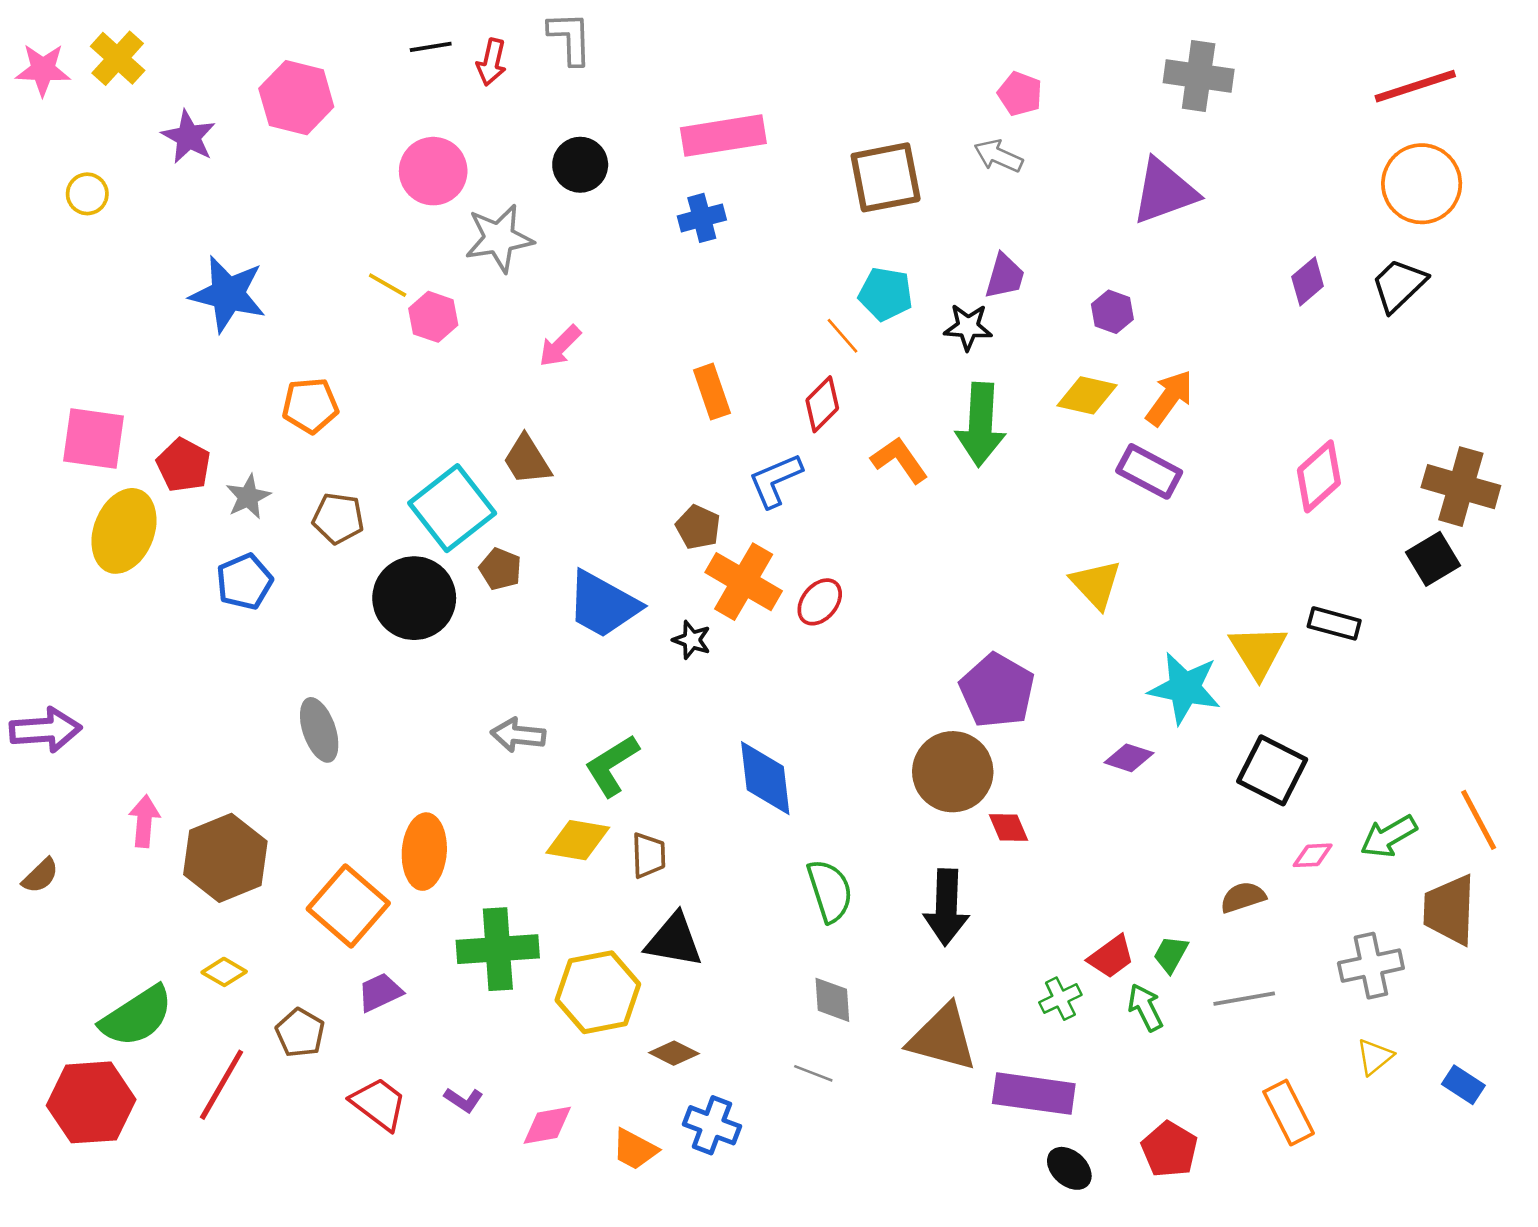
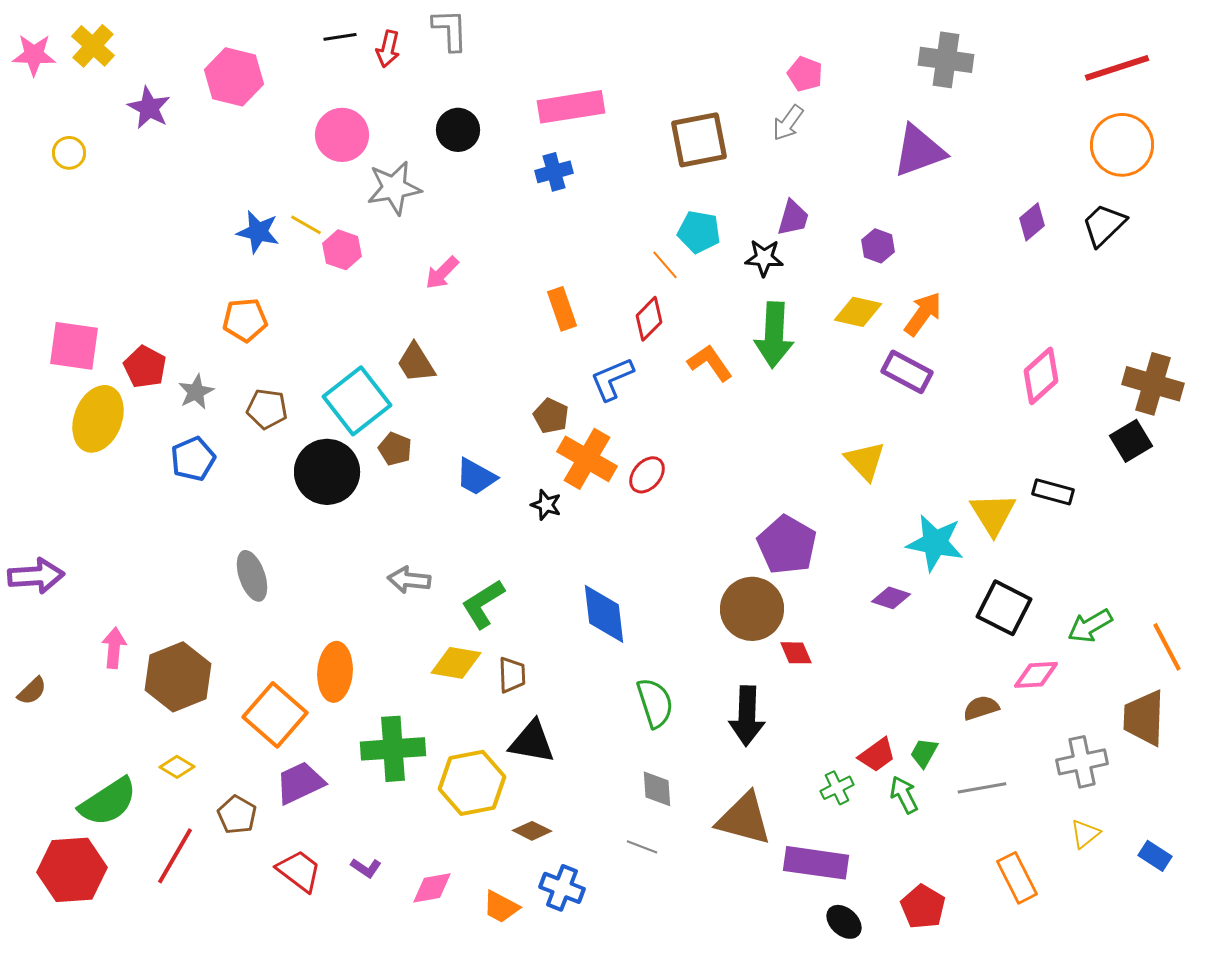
gray arrow: (998, 156) -> (788, 123), turned -78
blue star: (228, 294) -> (258, 232), moved, size x0.7
blue trapezoid: (603, 604) -> (476, 477), size x0.7
green arrow: (1389, 836) -> (1090, 626), moved
pink diamond: (1313, 855) -> (1036, 675), size x1.4
purple trapezoid: (380, 992) -> (300, 783), size x1.4

